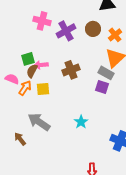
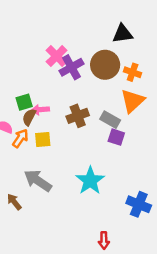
pink cross: (42, 21) -> (57, 56), moved, turned 30
brown circle: (93, 29) -> (105, 65), size x1.5
orange cross: (115, 35) -> (133, 72), turned -32
gray rectangle: (106, 73) -> (110, 120), moved
cyan star: (81, 122) -> (90, 181), size x1.6

